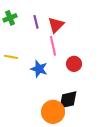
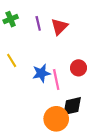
pink line: (53, 46) -> (56, 80), moved
yellow line: (11, 57) -> (12, 60), turned 48
blue star: (39, 69) -> (41, 73), turned -30

